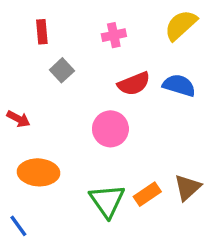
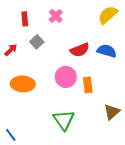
pink cross: (114, 35) -> (56, 16), moved, turned -32
red arrow: (18, 119) -> (11, 50), moved, turned -72
orange ellipse: (38, 172) -> (23, 84), moved
orange rectangle: (147, 194) -> (88, 85), moved, turned -63

